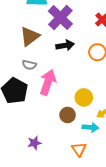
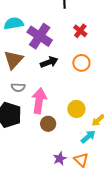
brown circle: (68, 115) -> (48, 124), moved
cyan arrow: (90, 127) -> (88, 137), turned -35
purple star: (34, 143) -> (60, 159), moved

